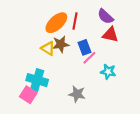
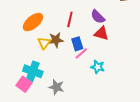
orange ellipse: (56, 23) -> (33, 22), moved
yellow triangle: (48, 48) -> (44, 43), turned 32
gray star: (77, 94) -> (56, 87), moved

